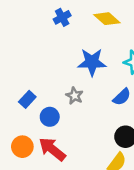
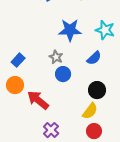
blue circle: (50, 117) -> (63, 74), moved
orange circle: (22, 147) -> (15, 85), moved

